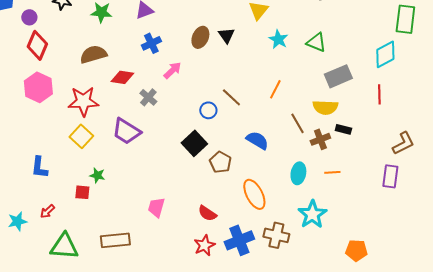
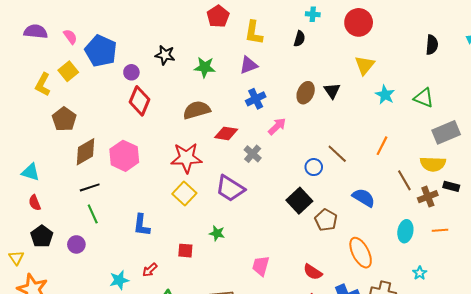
pink hexagon: (38, 87) -> (124, 156), moved
green star: (97, 175) -> (217, 233), moved
cyan star: (312, 214) -> (420, 273), size x0.5

